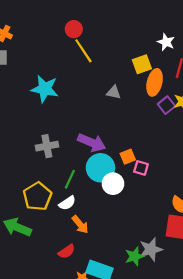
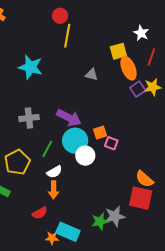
yellow line: (83, 51) -> (67, 36), turned 40
orange ellipse: (155, 82) -> (129, 68), turned -40
white semicircle: (67, 203) -> (54, 172), moved
orange arrow: (80, 225) -> (54, 190), turned 36

